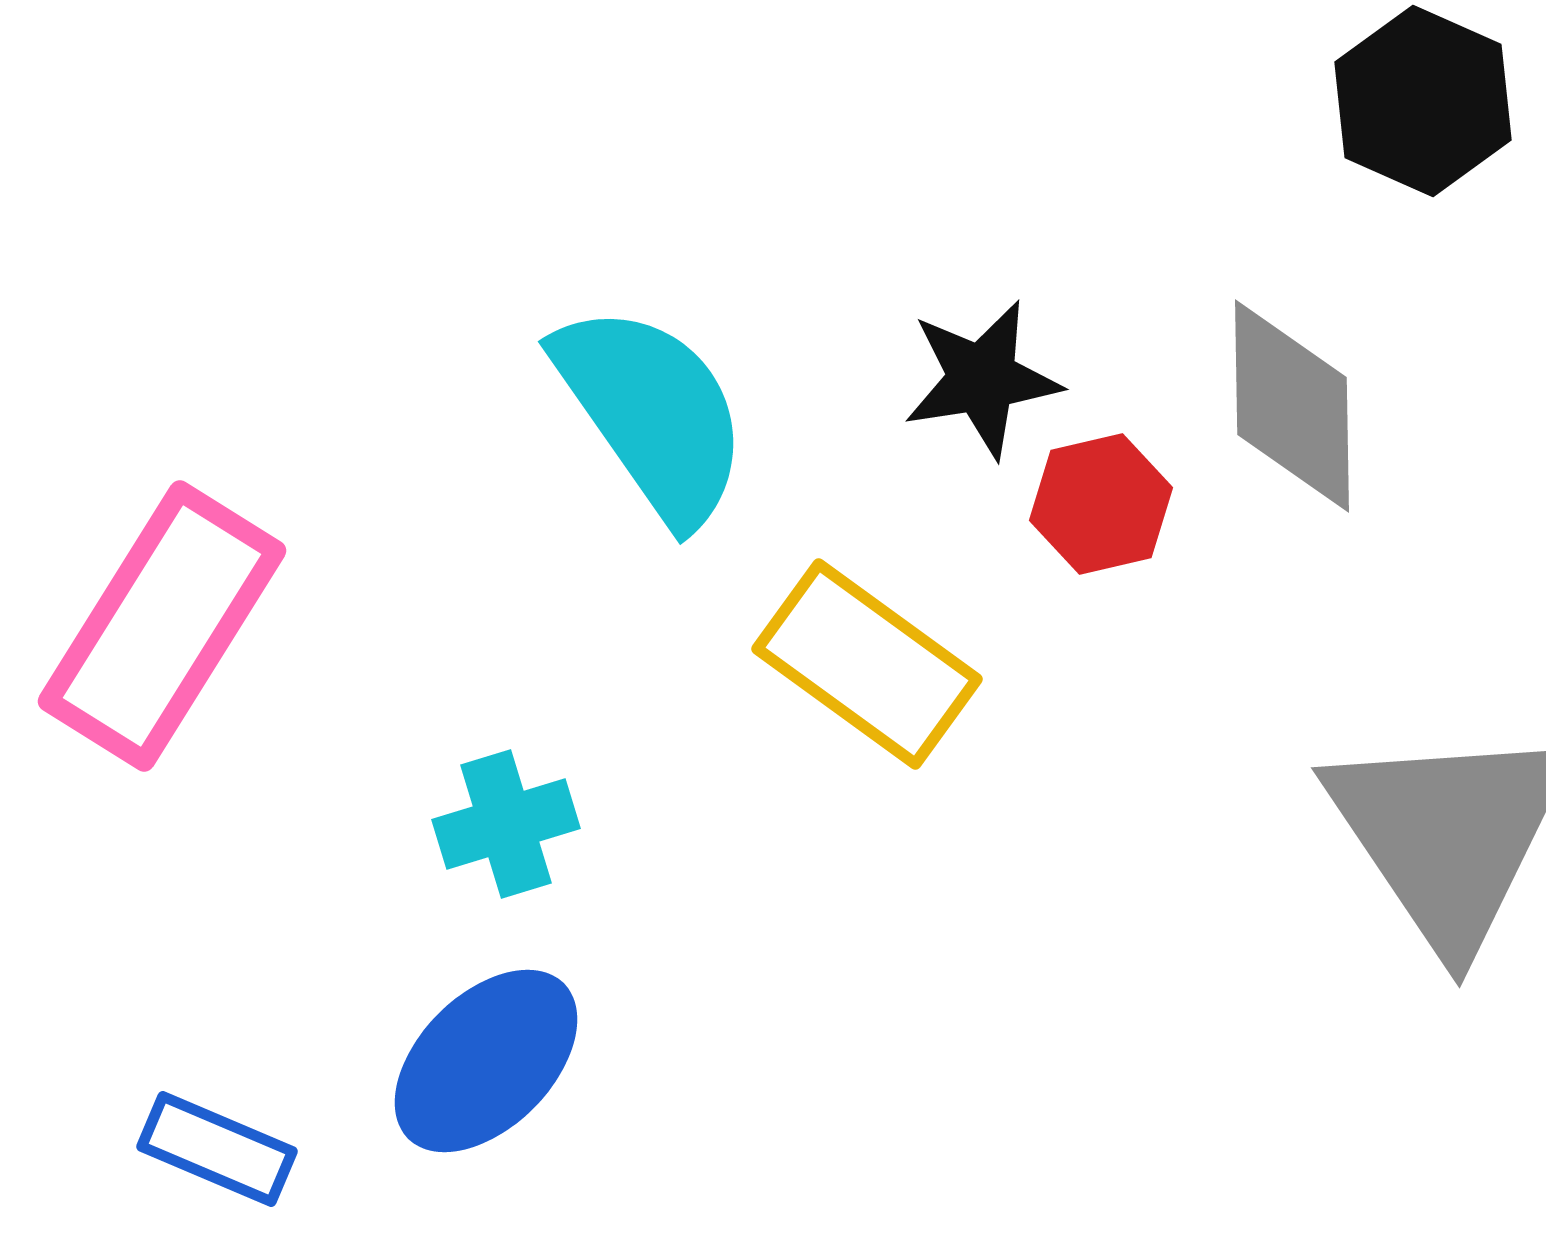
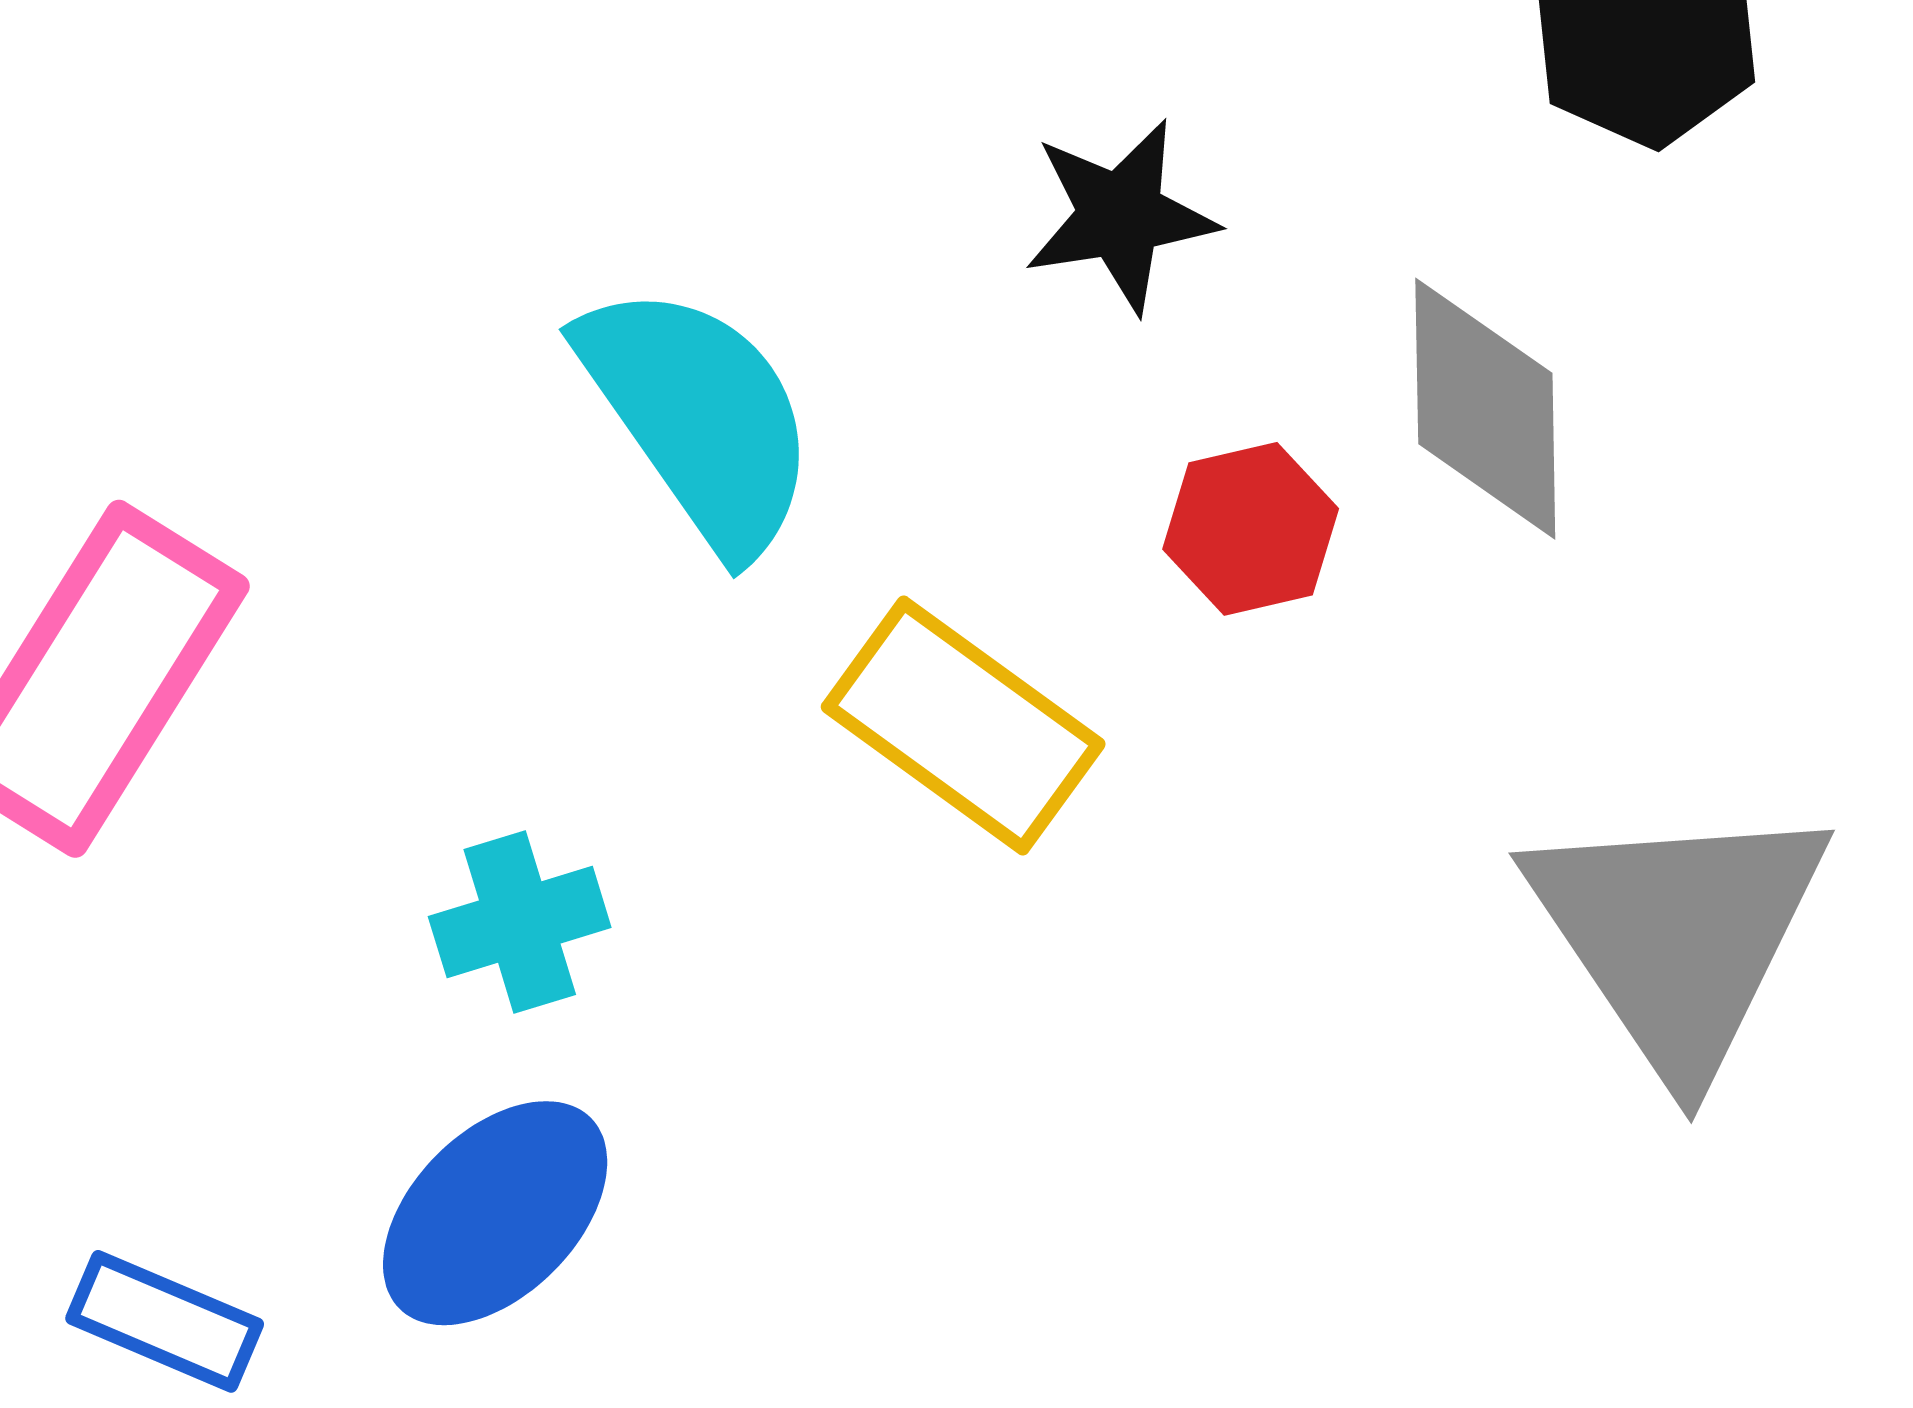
black star: (982, 379) -> (1120, 216), moved

